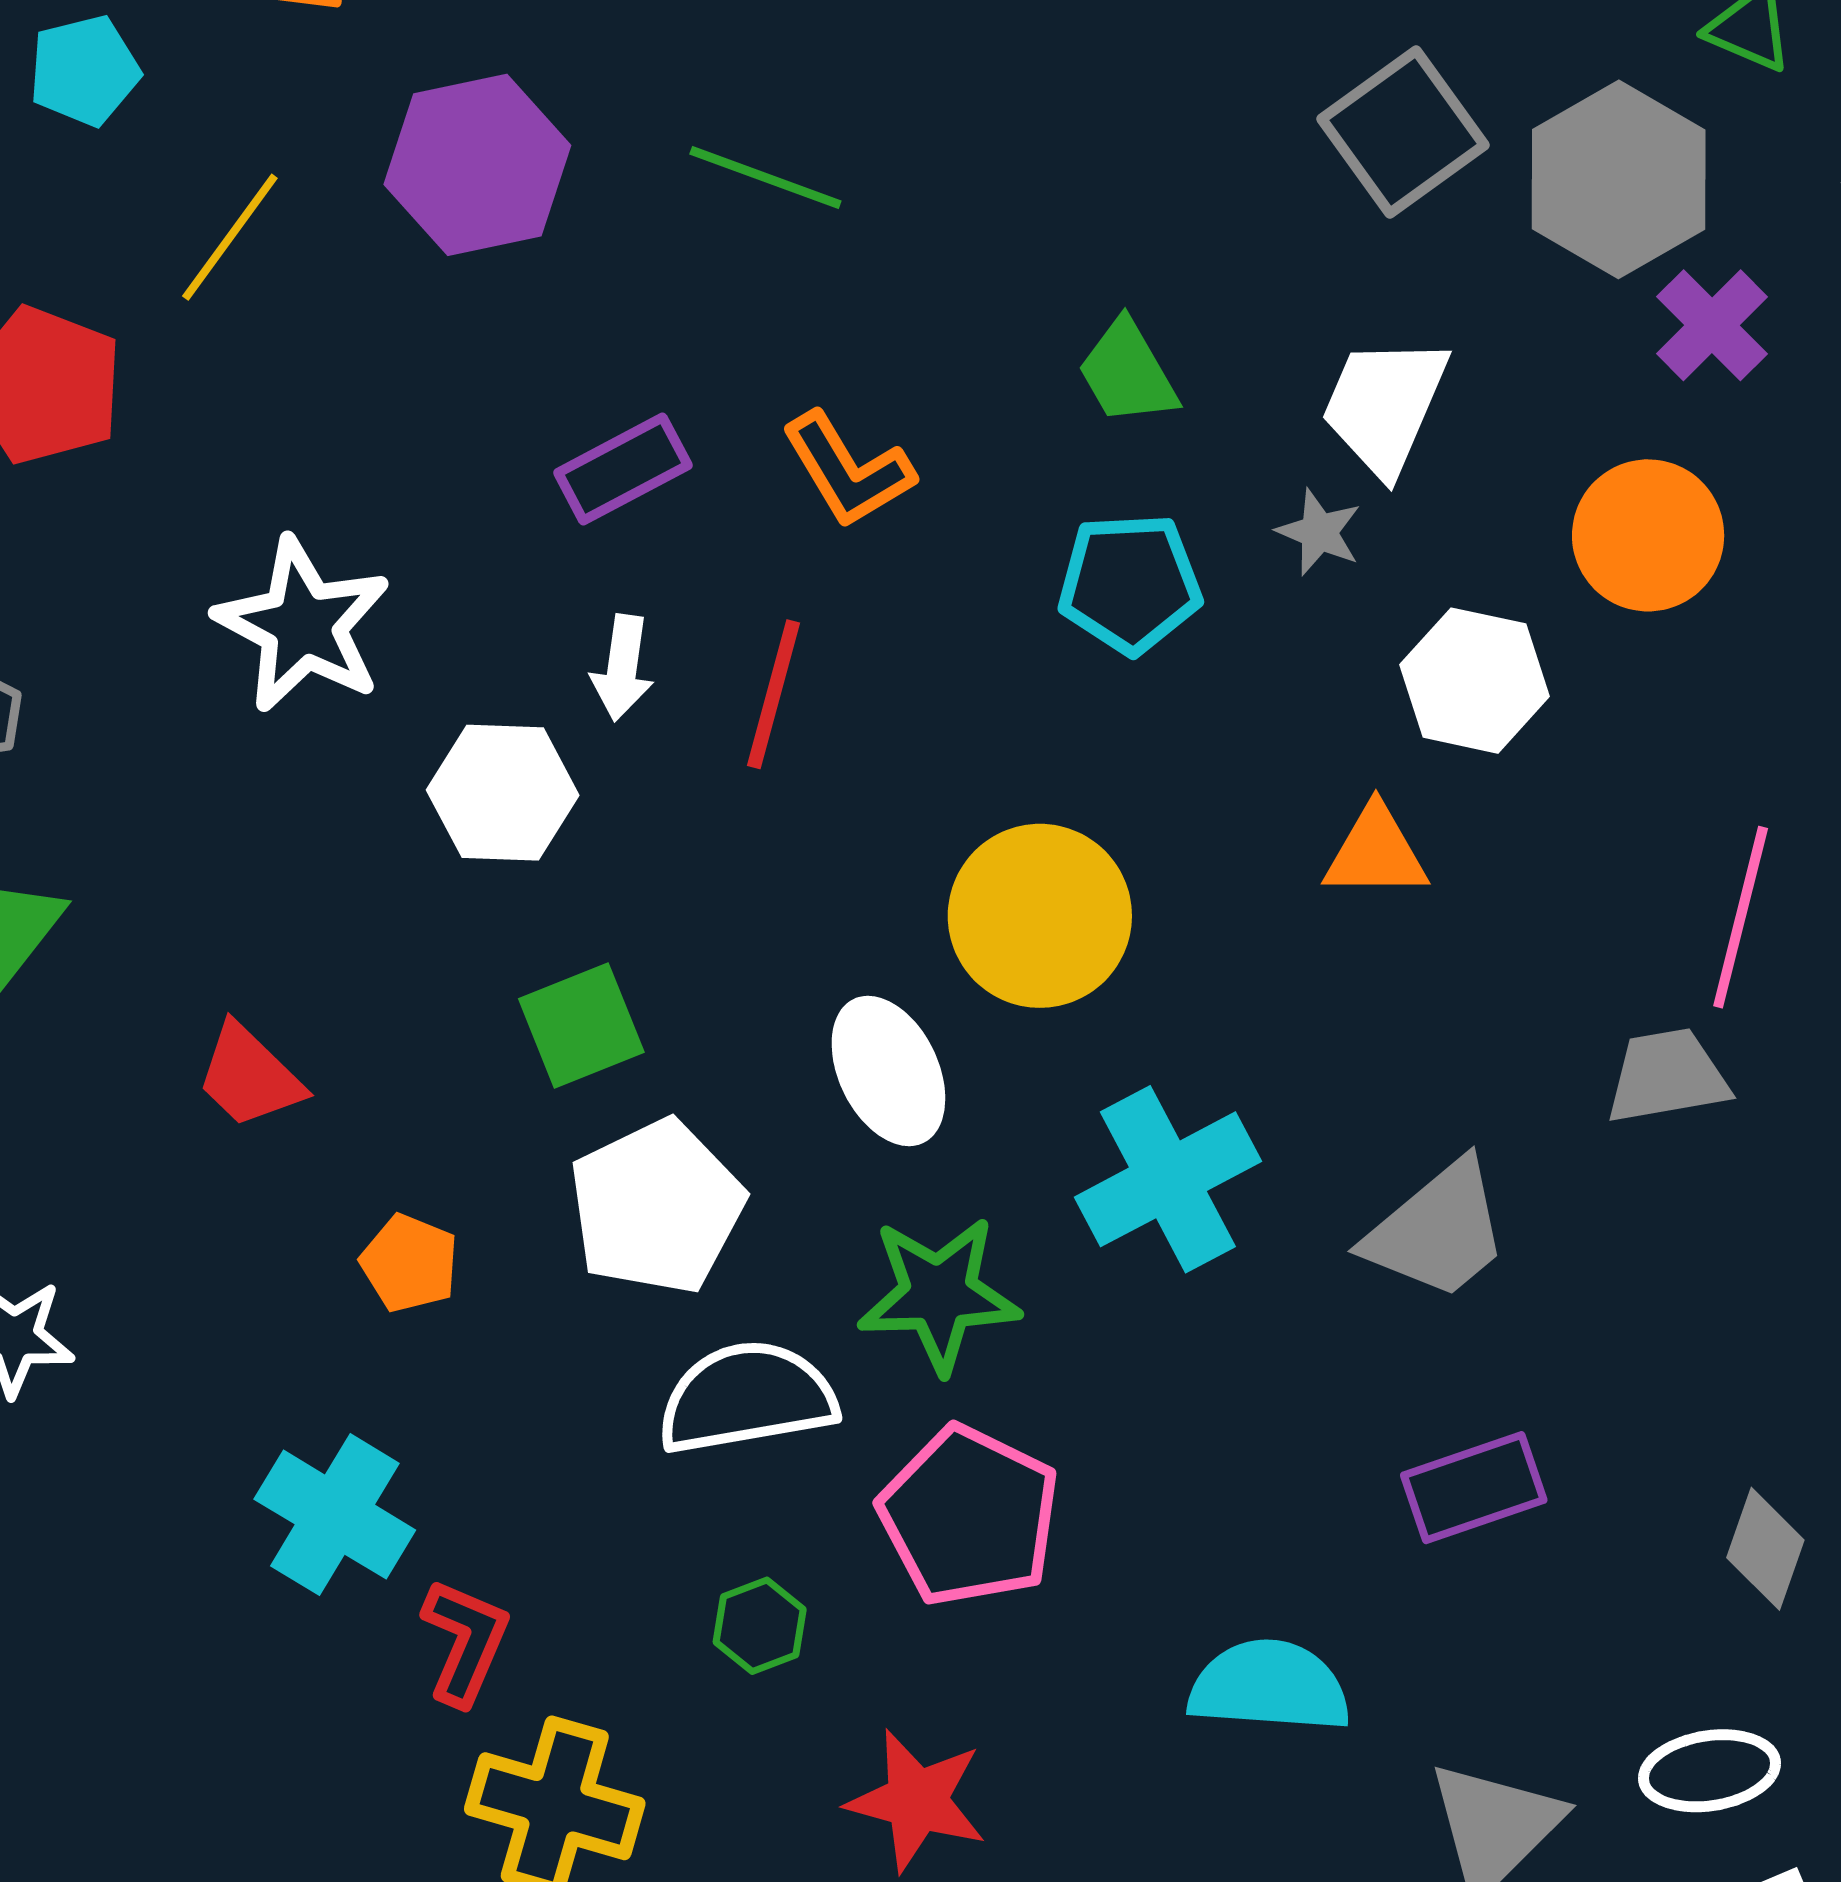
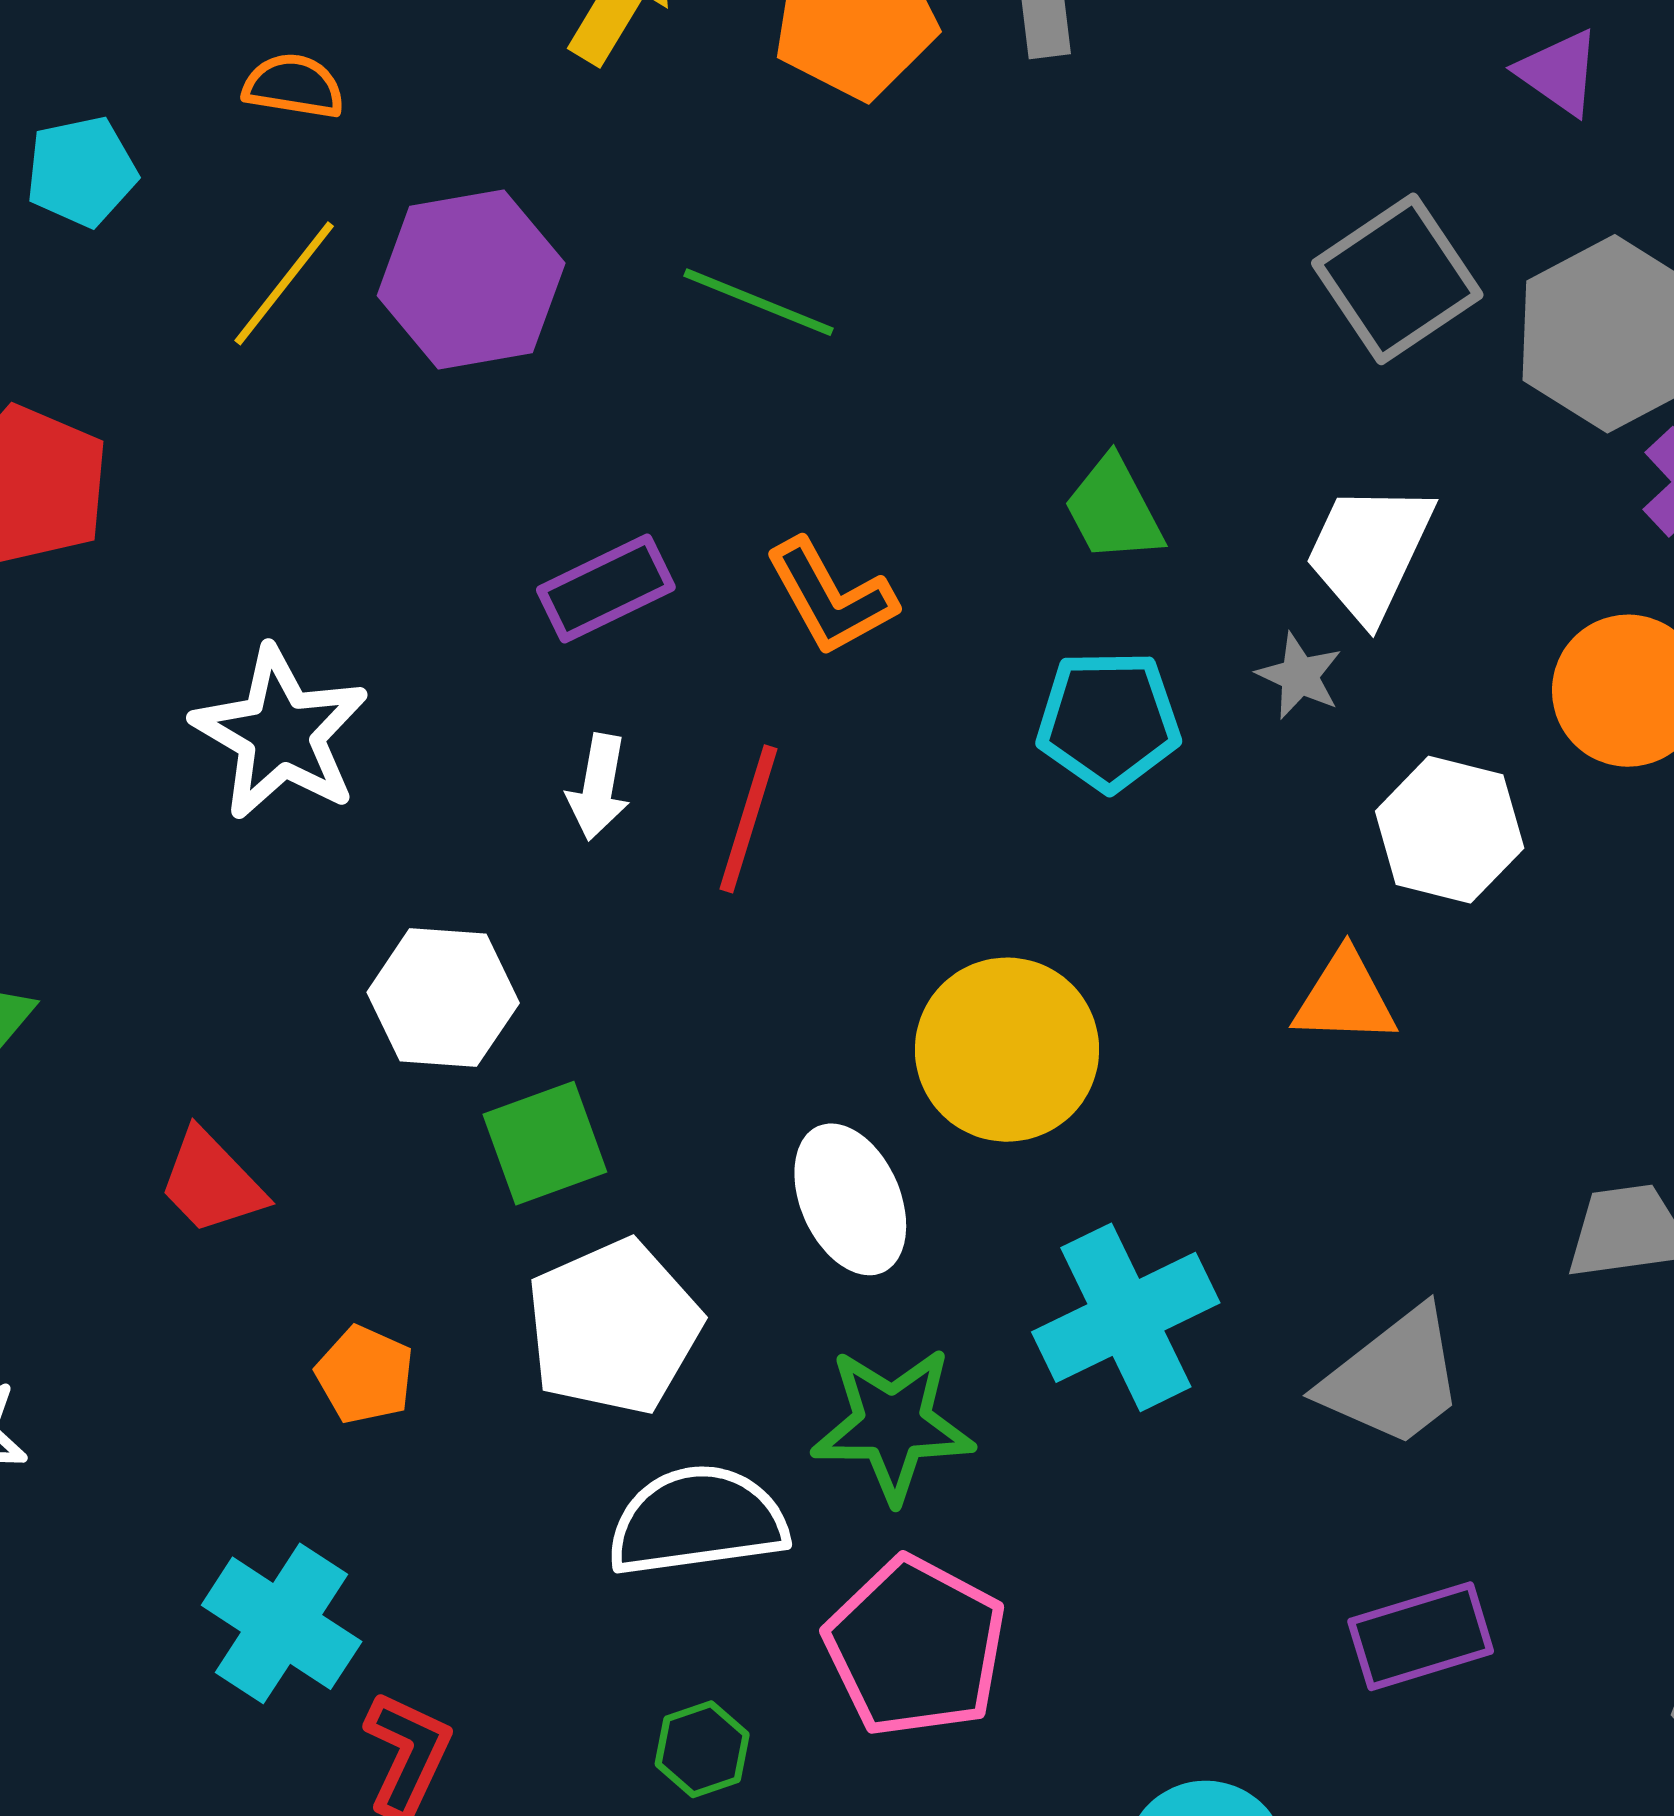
yellow line: (230, 237) -> (284, 283), moved
white hexagon: (503, 793) -> (443, 998), moved

